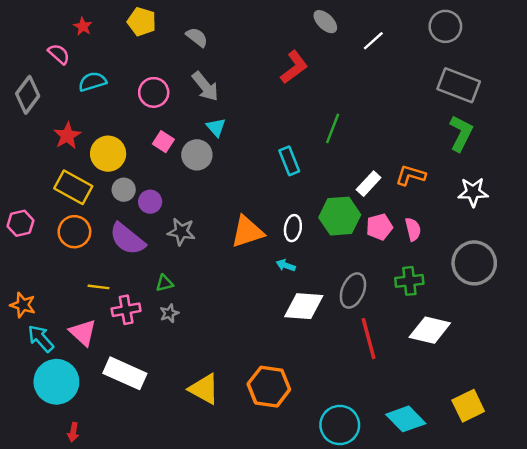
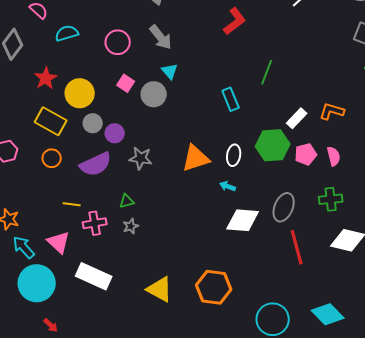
orange circle: (74, 232) -> (52, 158), size x0.7
purple semicircle: (127, 239) -> (96, 164), turned -64
red arrow: (73, 432) -> (51, 325), turned -56

